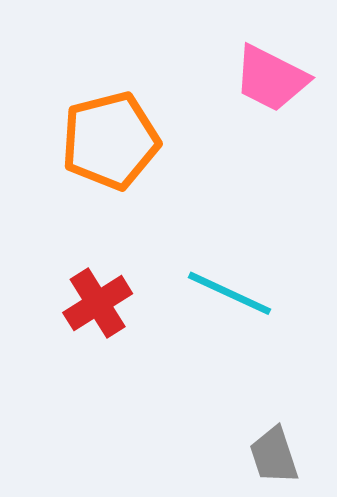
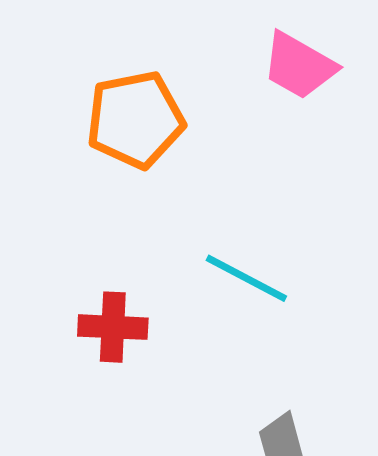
red cross: (98, 303) -> (113, 327), moved, turned 32

